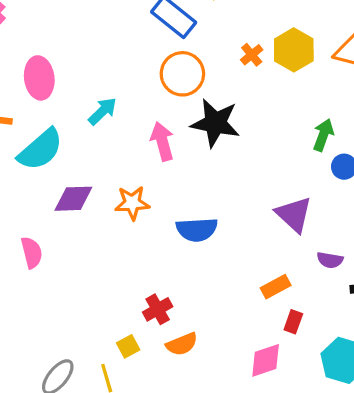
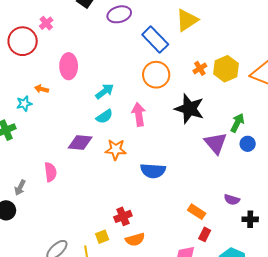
black star: (215, 123) -> (189, 109), moved
cyan semicircle: (41, 150) -> (104, 116), moved, size x0.6
purple triangle: (294, 214) -> (216, 143), moved
orange rectangle: (276, 287) -> (197, 212), turned 54

